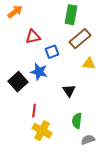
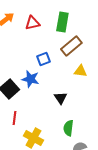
red triangle: (33, 37) -> (32, 23), moved
red line: (34, 111) -> (14, 118), moved

